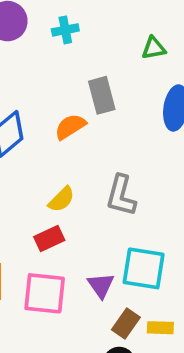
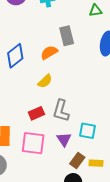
gray L-shape: (121, 196) -> (61, 111), moved
yellow semicircle: (61, 199) -> (45, 81), moved
cyan square: (144, 268) -> (87, 131), size x0.7

